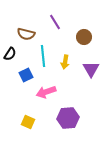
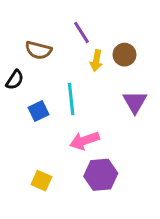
cyan line: (43, 56) -> (71, 99), moved
yellow arrow: (65, 62) -> (96, 61), moved
pink arrow: (46, 92) -> (84, 141), moved

